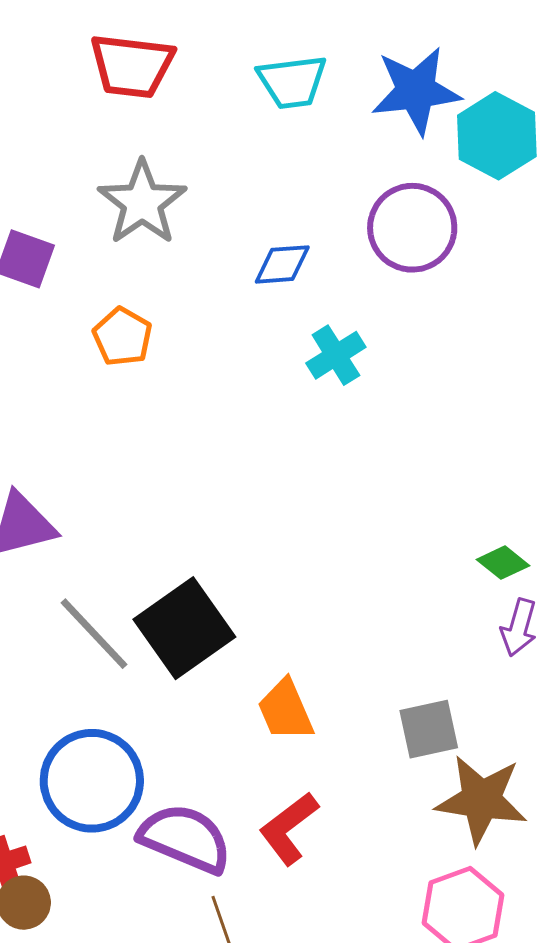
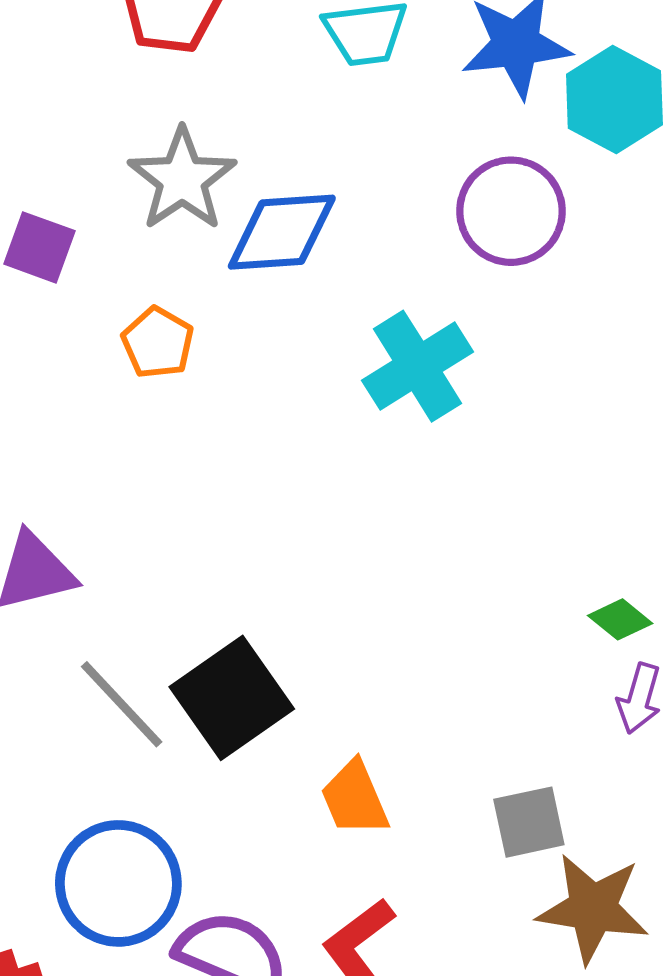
blue diamond: (282, 264) -> (282, 232), moved, size x1.6
cyan cross: (336, 355) -> (417, 366), size x1.5

